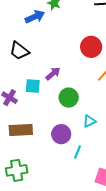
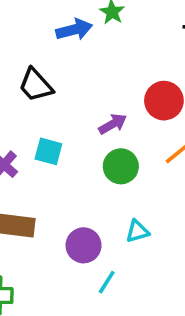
purple arrow: (53, 74) -> (113, 124), moved
green circle: (69, 98) -> (121, 166), moved

